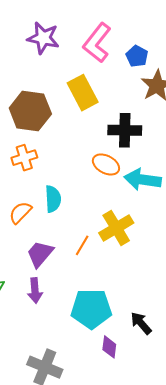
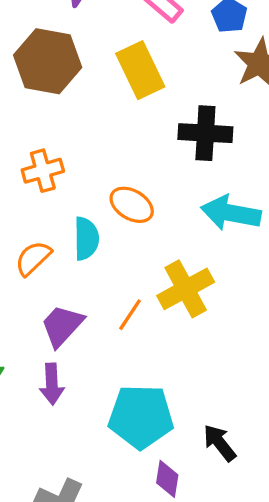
brown hexagon: (30, 111) -> (48, 61), moved
orange ellipse: (106, 164) -> (132, 205), moved

